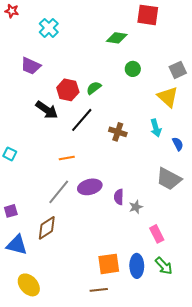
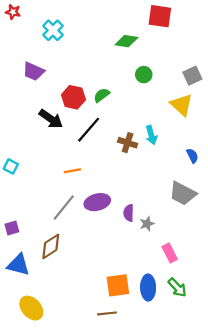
cyan arrow: (156, 128) -> (151, 135), moved

